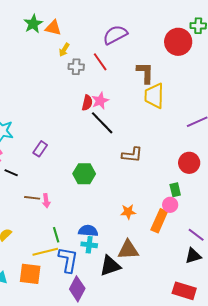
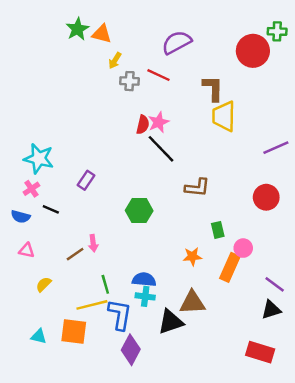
red line: (100, 62) -> (159, 75), turned -30
green rectangle: (175, 190) -> (218, 230), moved
brown line: (32, 198) -> (75, 254), moved, turned -42

